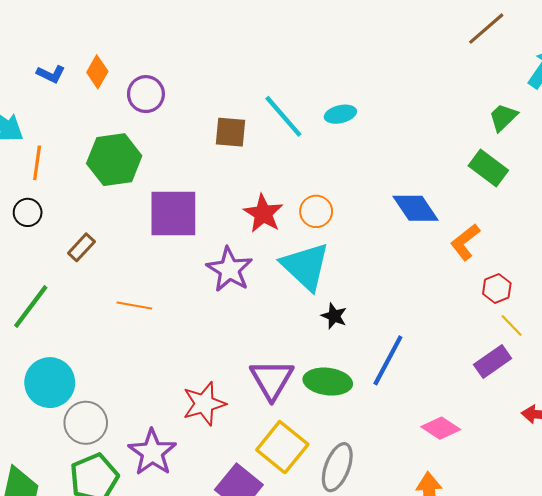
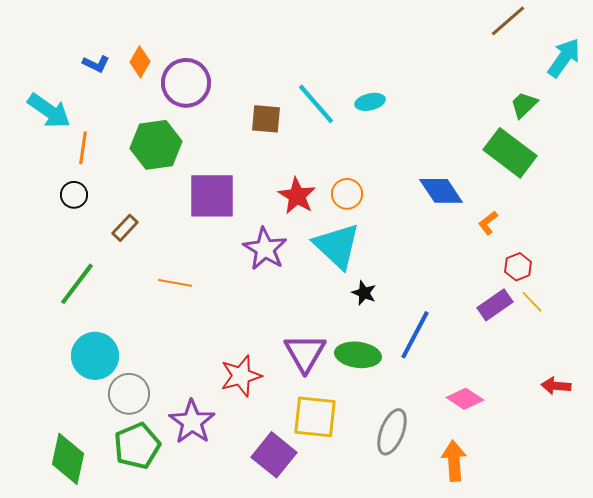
purple circle: (146, 94) -> (186, 83), size x1.4
green rectangle: (488, 168) -> (510, 153), size x1.4
orange L-shape: (465, 242) -> (488, 223), size x0.7
purple rectangle: (493, 361) -> (495, 305), moved
yellow square: (282, 447) -> (315, 417), turned -33
gray ellipse: (337, 467) -> (392, 432), moved

